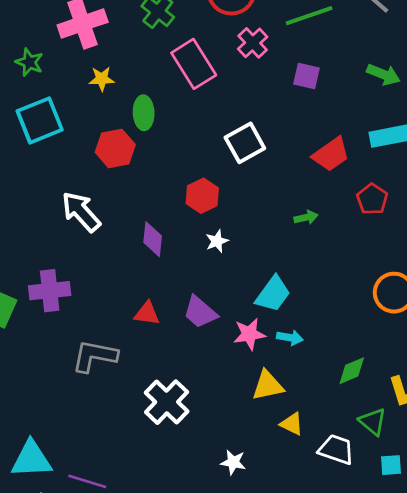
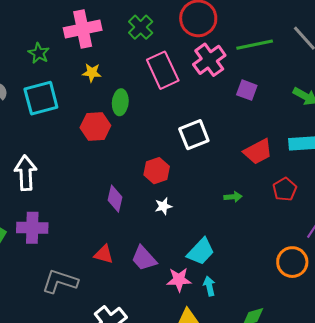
pink cross: (253, 43) -> (209, 60), size x1.4
white arrow: (81, 212) -> (26, 173), moved, turned 32
cyan arrow: (290, 338) -> (209, 286), turned -120

